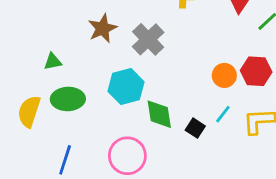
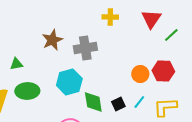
gray cross: (148, 39) -> (85, 48), turned 35
black square: (195, 128) -> (118, 104), moved, turned 32

